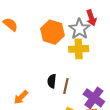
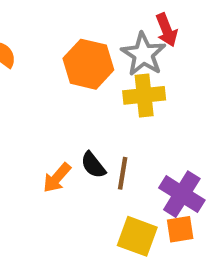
black semicircle: (52, 81) -> (93, 165), turned -40
orange arrow: (21, 97) -> (57, 178), moved

